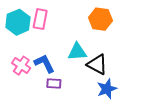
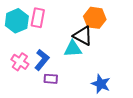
blue L-shape: (44, 63) -> (42, 60), turned 65
black triangle: (97, 65) -> (83, 36), moved
blue star: (107, 89) -> (101, 84), turned -30

